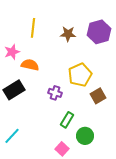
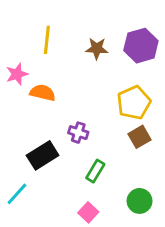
yellow pentagon: (80, 75) -> (134, 103), moved
black rectangle: (14, 90) -> (43, 155), moved
green circle: (85, 136) -> (140, 201), moved

